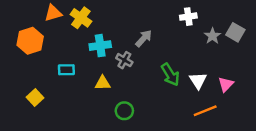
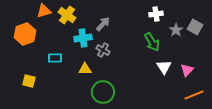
gray arrow: (144, 38) -> (103, 24), moved
green arrow: (170, 75) -> (152, 42), moved
yellow square: (35, 97) -> (29, 81), turned -32
green circle: (124, 111) -> (103, 92), size x1.5
orange line: (205, 111) -> (194, 95), moved

